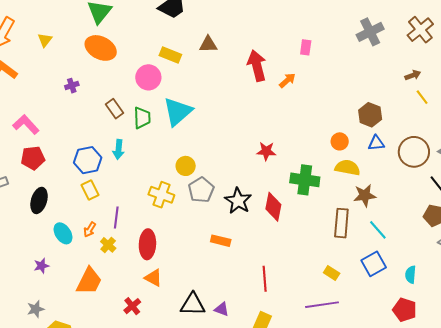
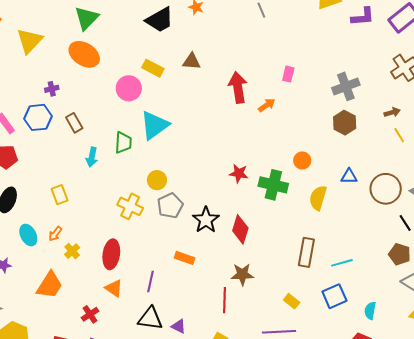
gray cross: (370, 32) -> (346, 86), moved
yellow triangle: (45, 40) -> (30, 41), size x1.8
brown rectangle: (115, 109) -> (74, 123), moved
brown hexagon: (370, 115) -> (345, 123), moved
green trapezoid: (142, 118) -> (123, 143), moved
orange circle: (340, 141) -> (302, 161), moved
blue hexagon: (88, 160) -> (38, 117), moved
yellow semicircle: (347, 168) -> (318, 198), turned -90
green cross: (305, 180) -> (273, 185), moved
brown star: (365, 195) -> (242, 274), moved
purple line: (116, 217) -> (151, 282), moved
cyan line: (378, 230) -> (342, 263), turned -70

